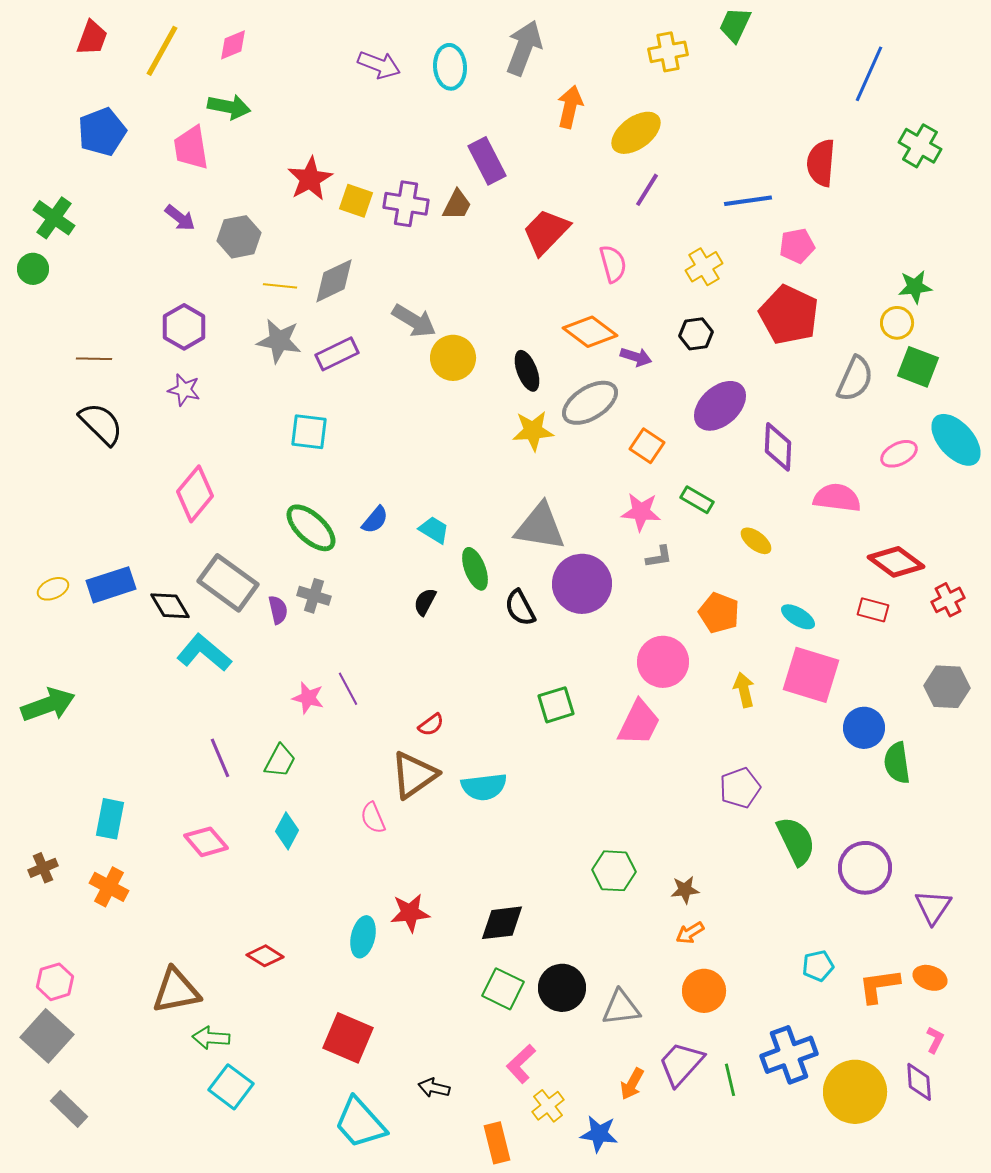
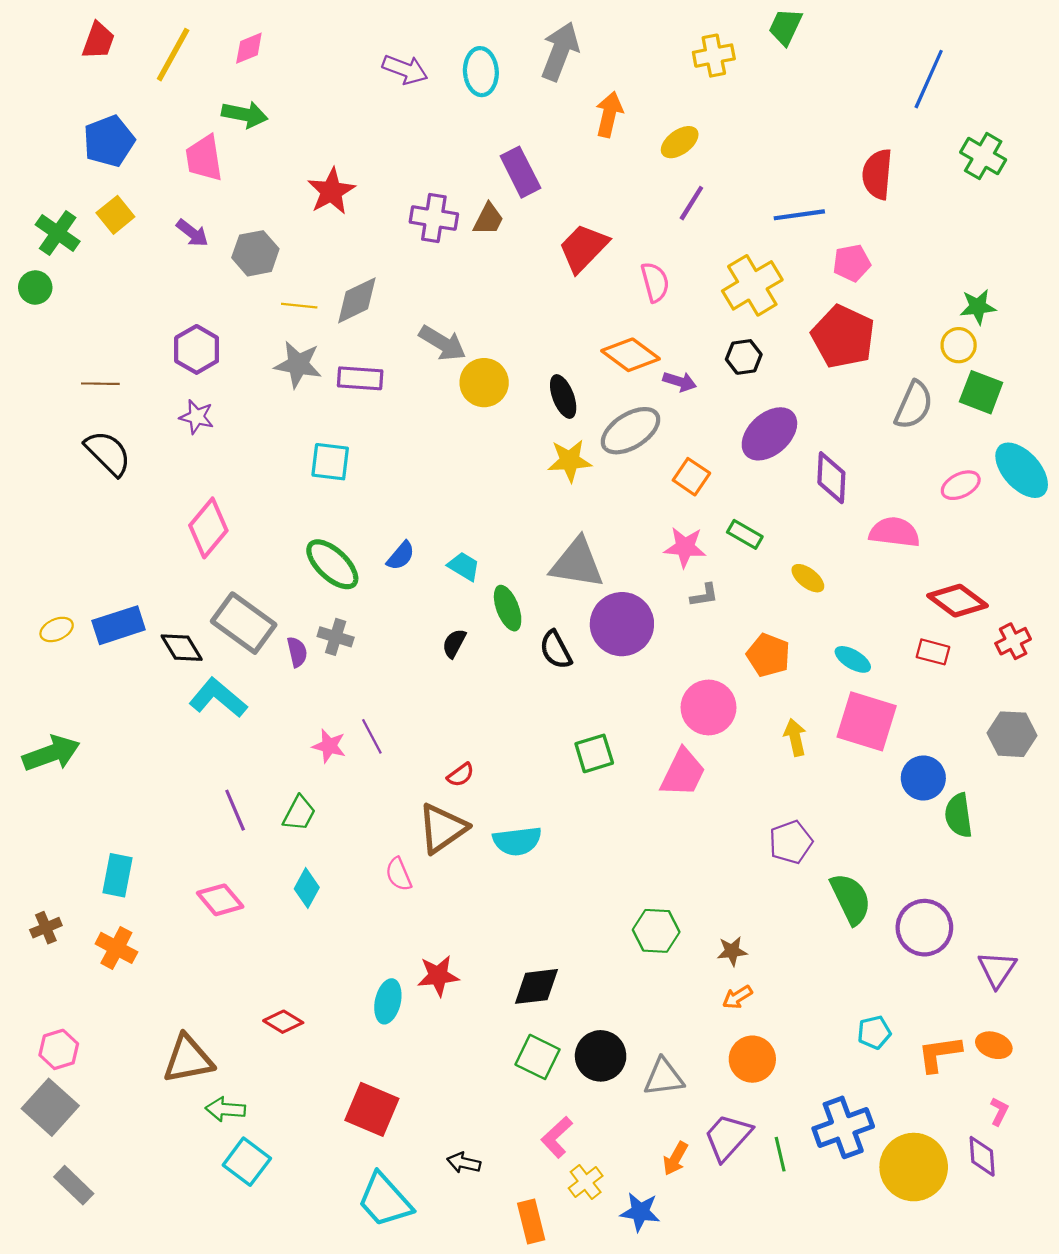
yellow ellipse: (636, 133) -> (680, 142), size x0.7
yellow square: (356, 201) -> (115, 215), moved, turned 32
yellow cross: (704, 267) -> (752, 285), size x1.5
purple rectangle: (337, 354) -> (360, 378), turned 30

